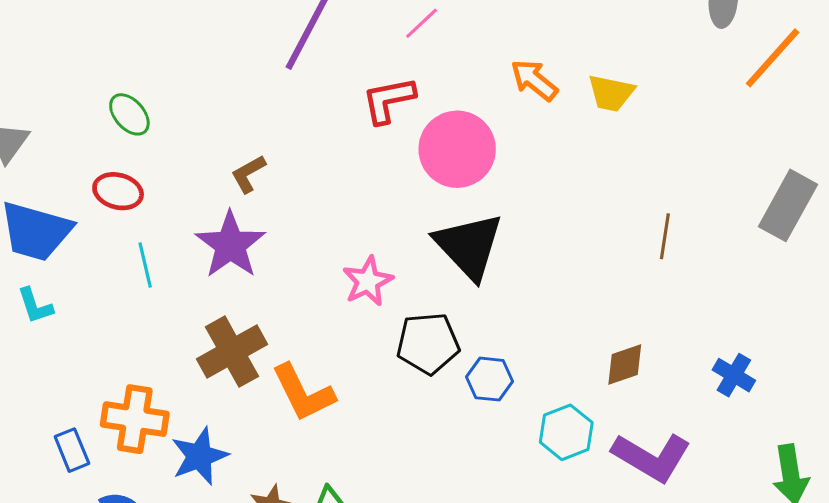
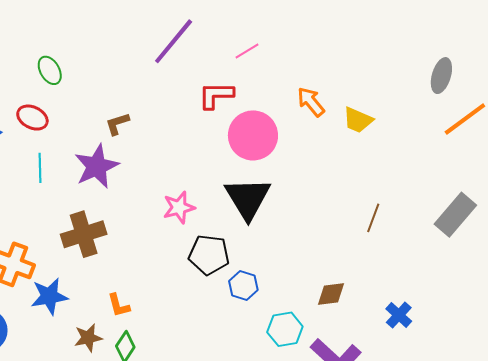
orange L-shape: (303, 393) -> (119, 305), moved, size x0.6

